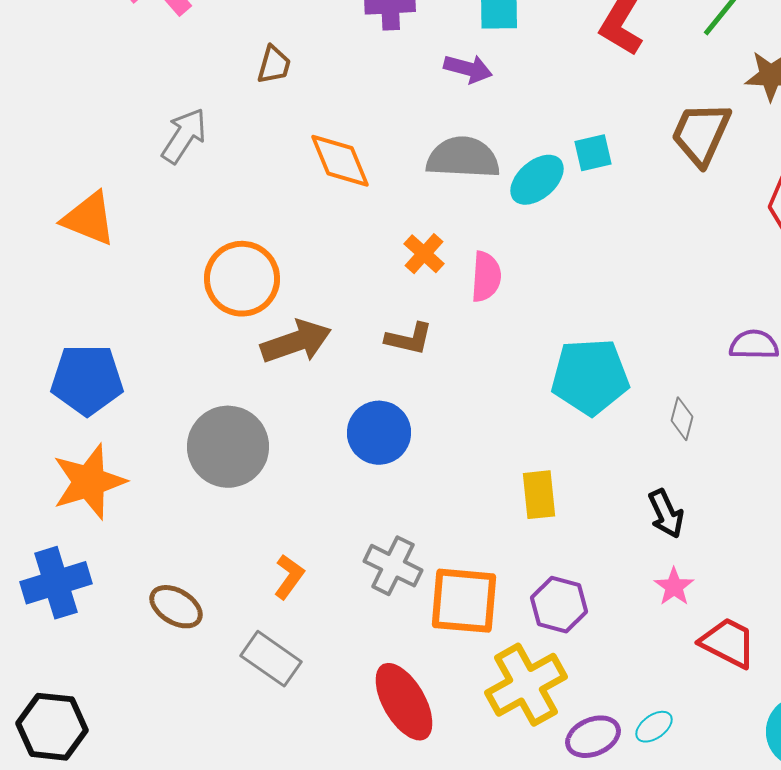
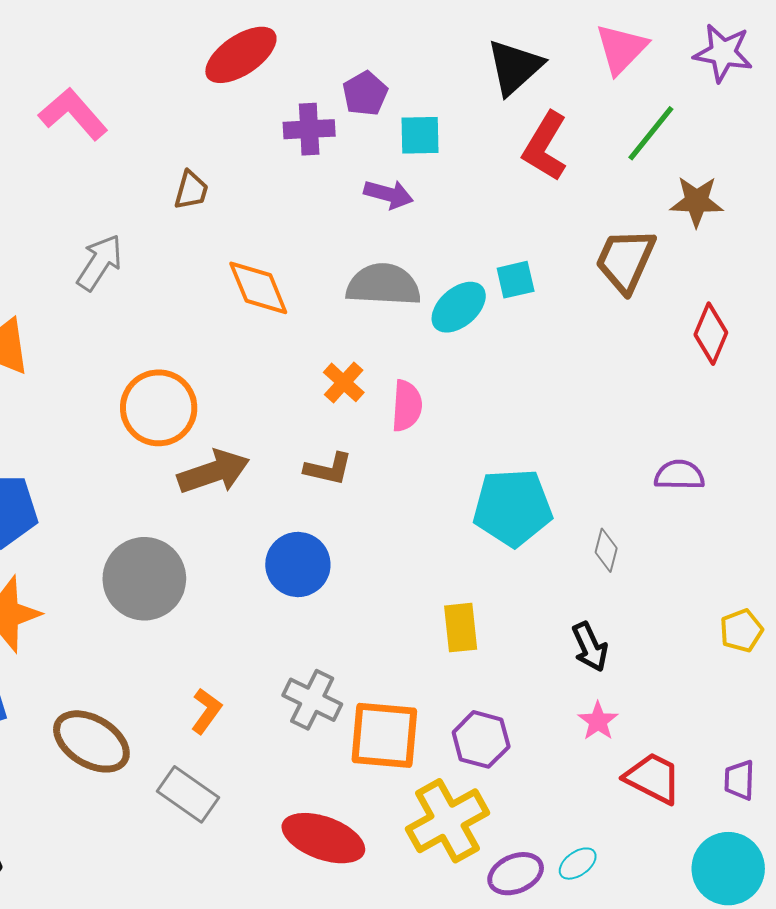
brown ellipse: (176, 607) -> (91, 741), size x1.4
red ellipse: (404, 702) -> (323, 838), turned -40

